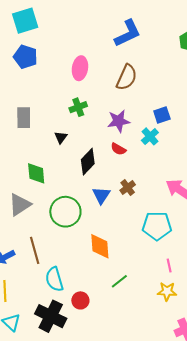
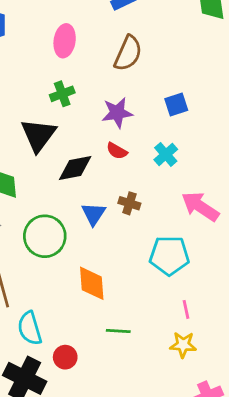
cyan cross: (150, 136) -> (166, 154), moved
black triangle: (61, 137) -> (38, 135), size x2.0
black diamond: (88, 162) -> (75, 168), turned 36
brown cross: (128, 187) -> (129, 203), turned -35
green line: (119, 281) -> (118, 331), turned 42

